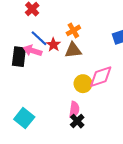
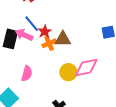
orange cross: (73, 30) -> (49, 43), moved
pink semicircle: (74, 110) -> (27, 74), moved

